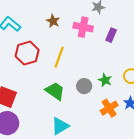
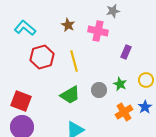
purple rectangle: (111, 35) -> (126, 52), moved
yellow line: (59, 57) -> (74, 61), turned -35
green trapezoid: (55, 91) -> (70, 95), turned 115

